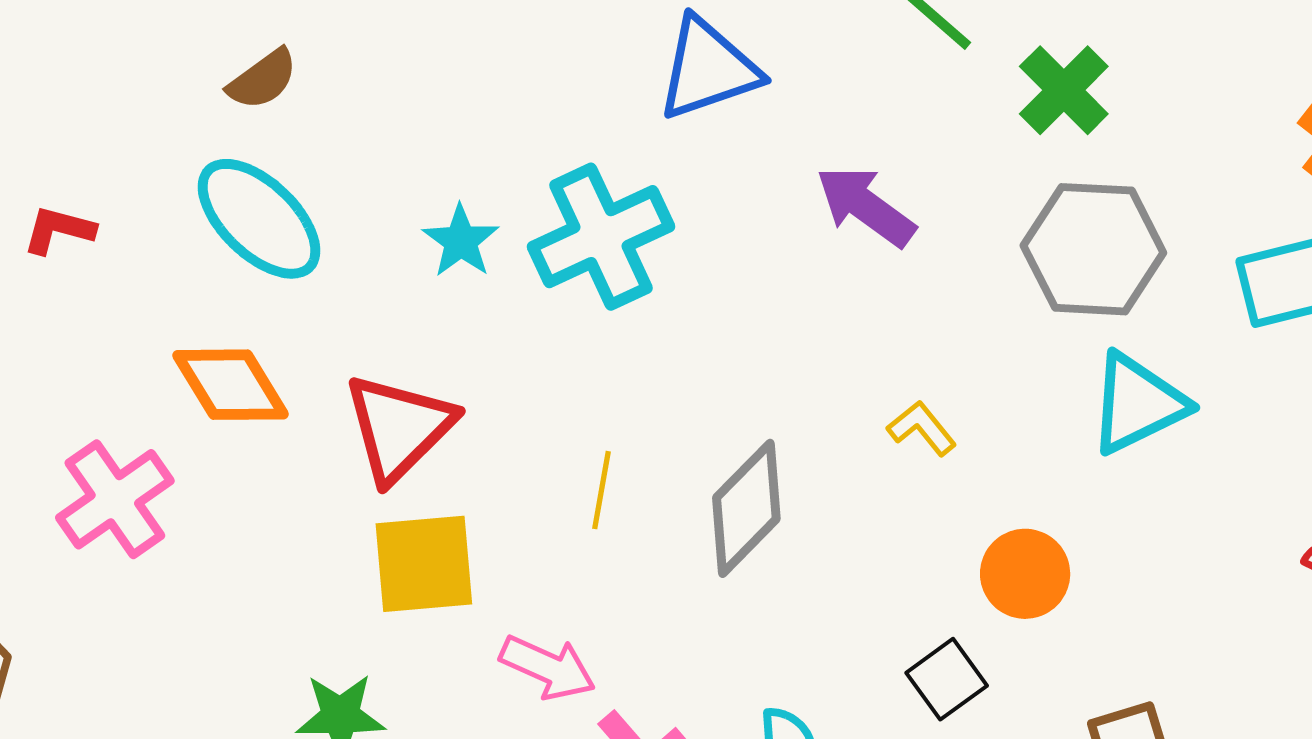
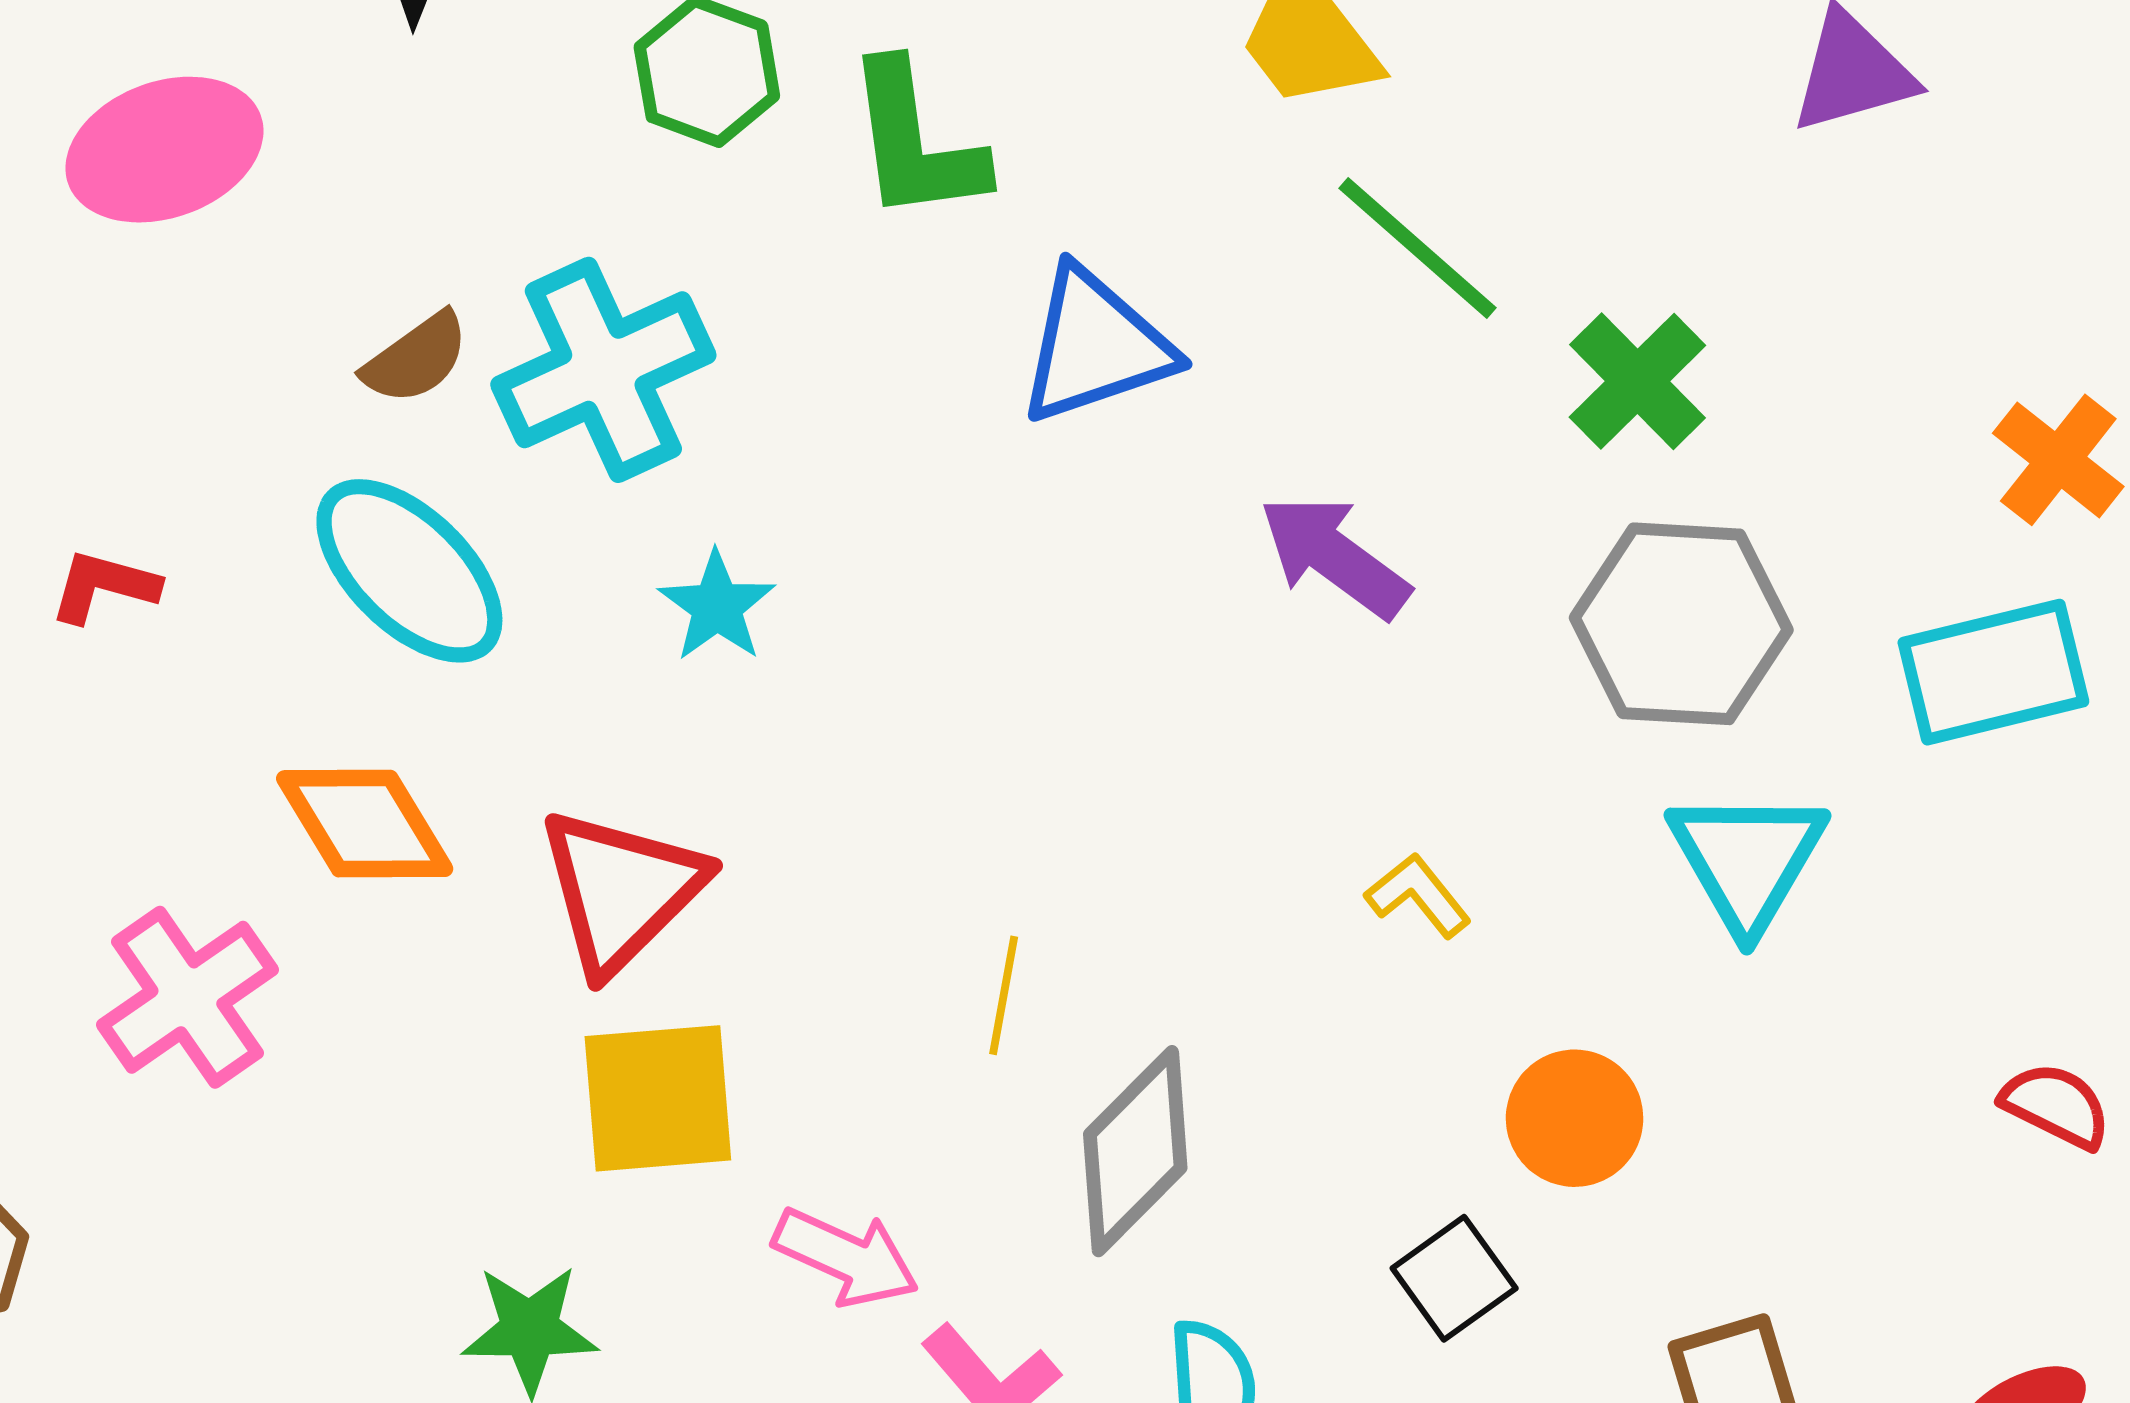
cyan cross: (601, 237) -> (603, 370), moved
cyan triangle: (1137, 404) -> (1747, 860), turned -34
yellow line: (602, 490) -> (1004, 995), moved
gray diamond: (746, 508) -> (1135, 1151), moved

